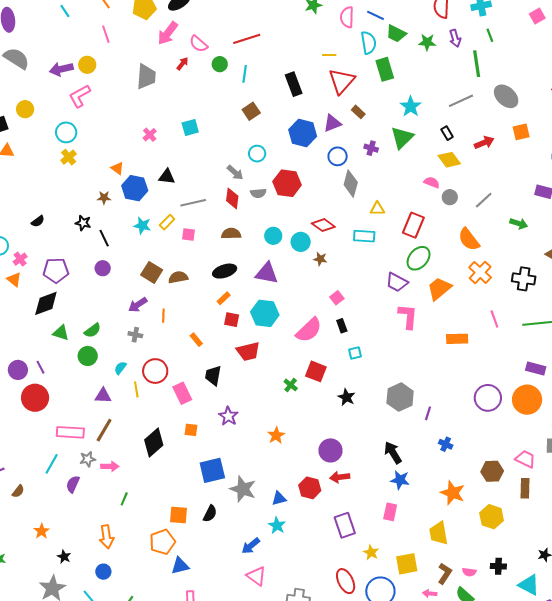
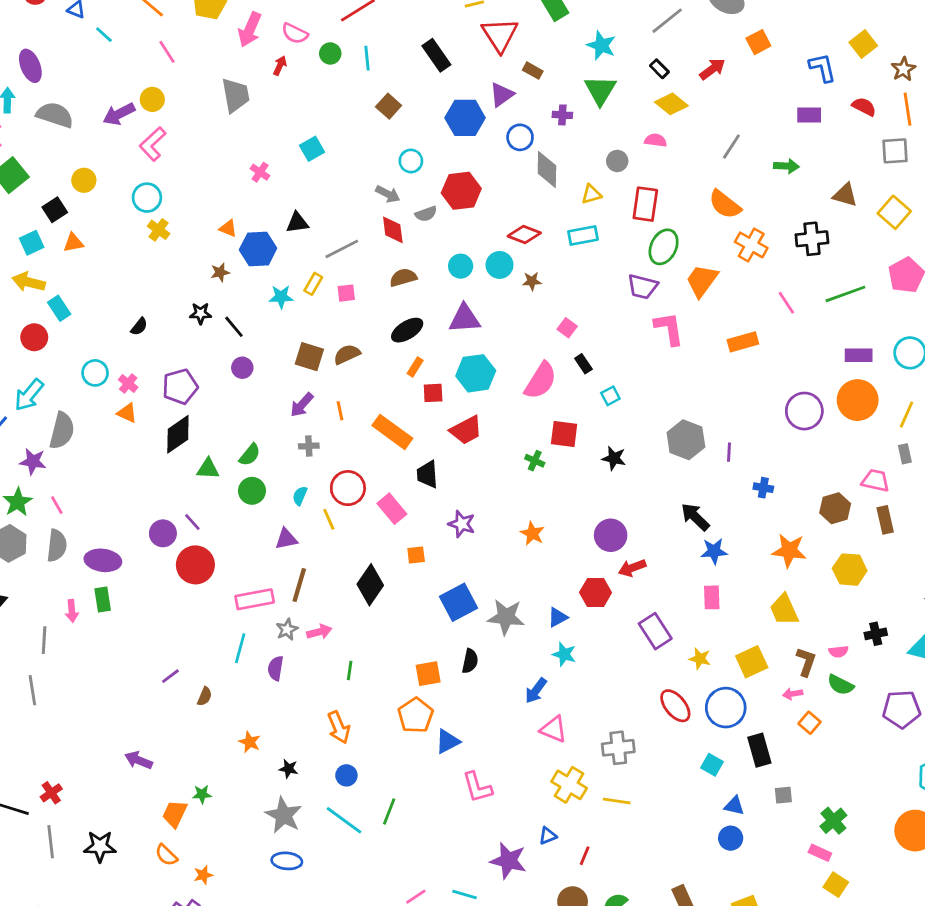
gray circle: (450, 197) -> (617, 161), moved
orange rectangle: (196, 340) -> (392, 432), size x2.0

